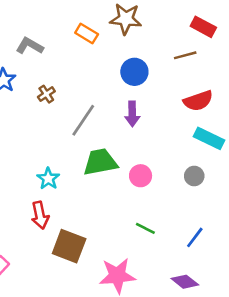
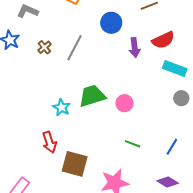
purple arrow: (132, 114) -> (135, 48), moved
gray line: (83, 120) -> (74, 48), moved
gray circle: (194, 176) -> (181, 98), moved
cyan star: (48, 179) -> (62, 107), moved

